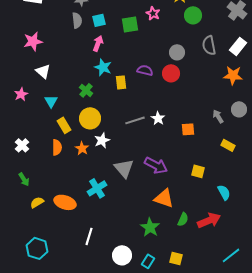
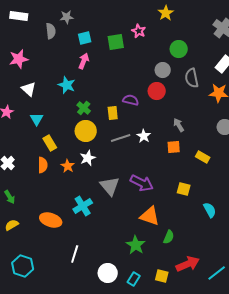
green circle: (193, 15) -> (179, 49), moved
gray semicircle: (77, 20) -> (51, 31), moved
gray semicircle: (209, 45) -> (192, 78), moved
cyan star: (103, 67) -> (67, 85), moved
purple semicircle: (145, 70) -> (131, 100), moved
yellow rectangle: (121, 82) -> (113, 113), moved
green cross: (86, 90) -> (84, 108), moved
gray arrow: (218, 116) -> (179, 125), moved
yellow circle: (90, 118) -> (86, 131), moved
yellow rectangle: (228, 145) -> (203, 157), moved
yellow semicircle: (37, 202) -> (12, 225), moved
red arrow: (209, 220) -> (188, 264), moved

